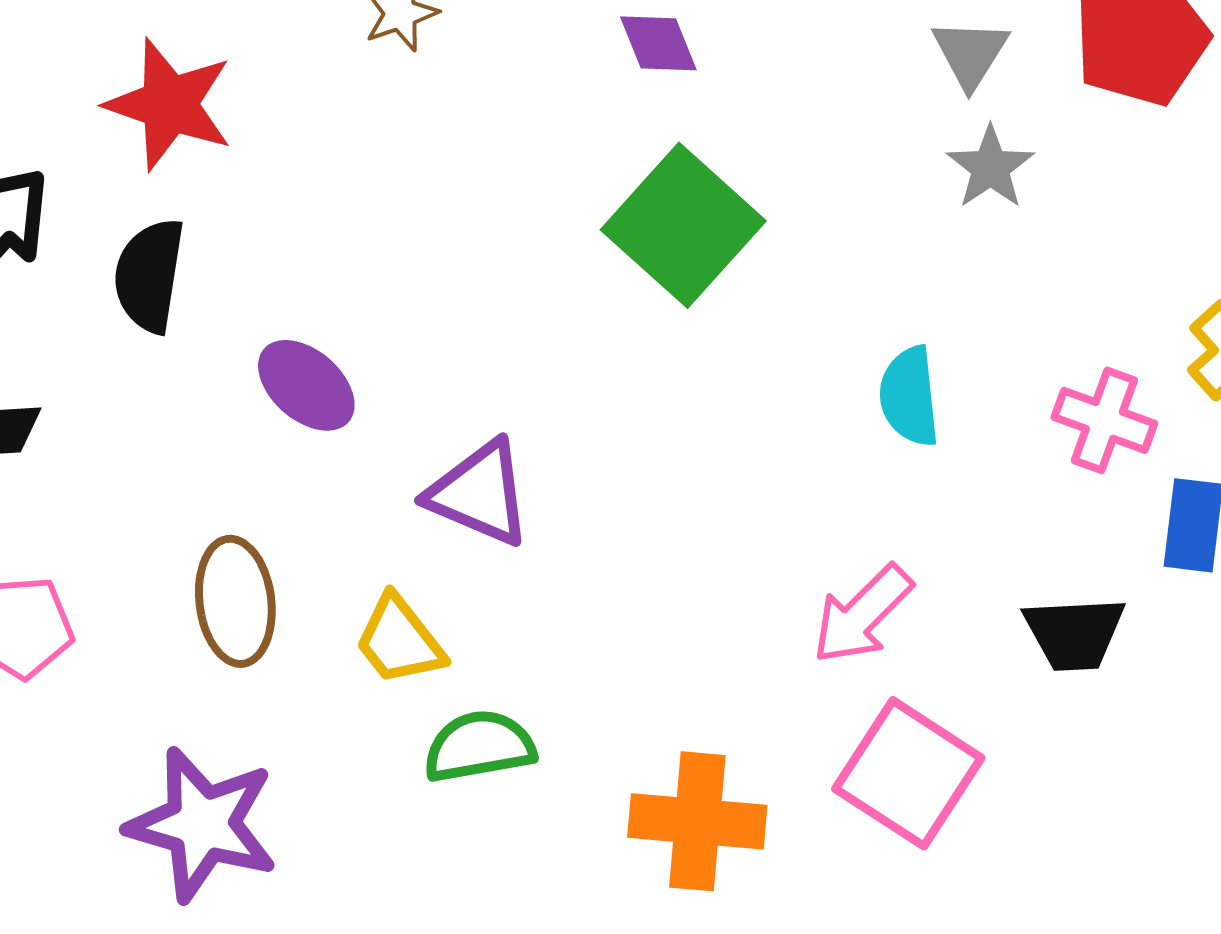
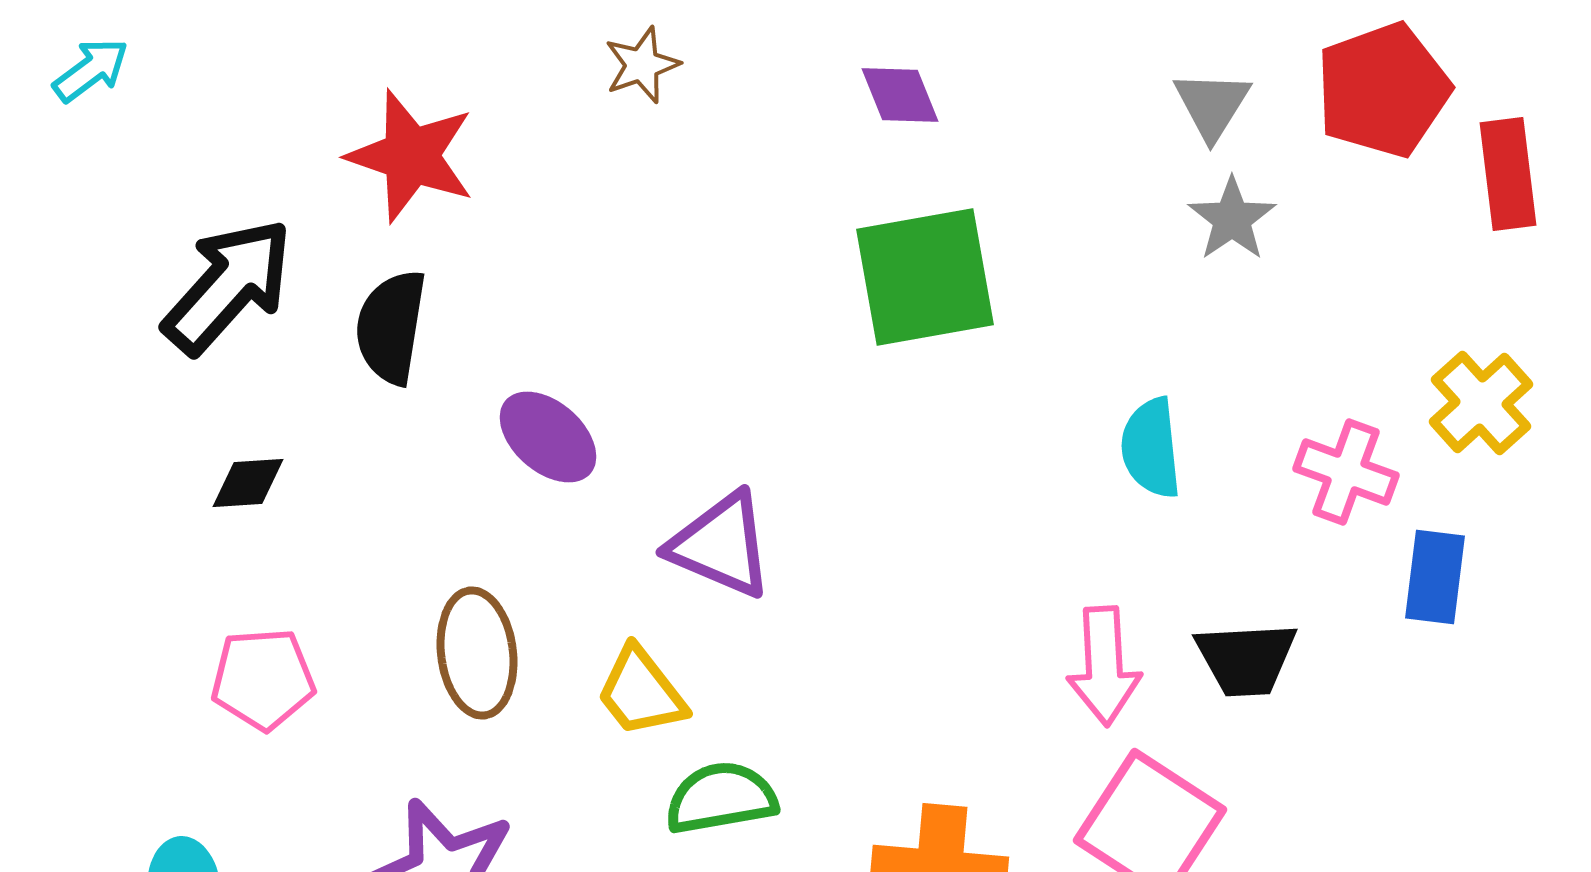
green square: (683, 225) -> (925, 277), turned 38
pink arrow: (862, 614) -> (1104, 666), turned -48
black trapezoid: (1074, 633) -> (1246, 659), moved

